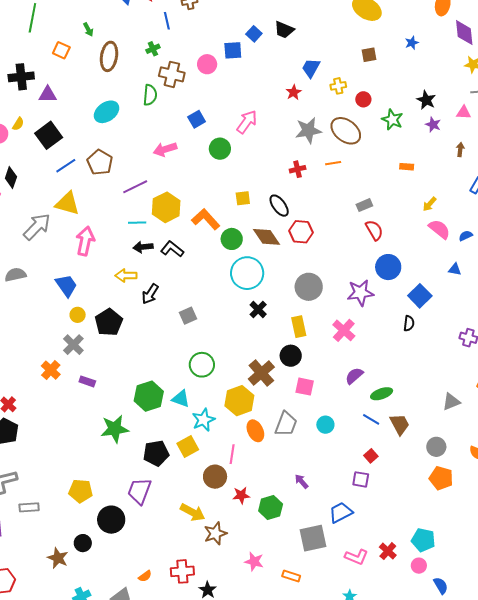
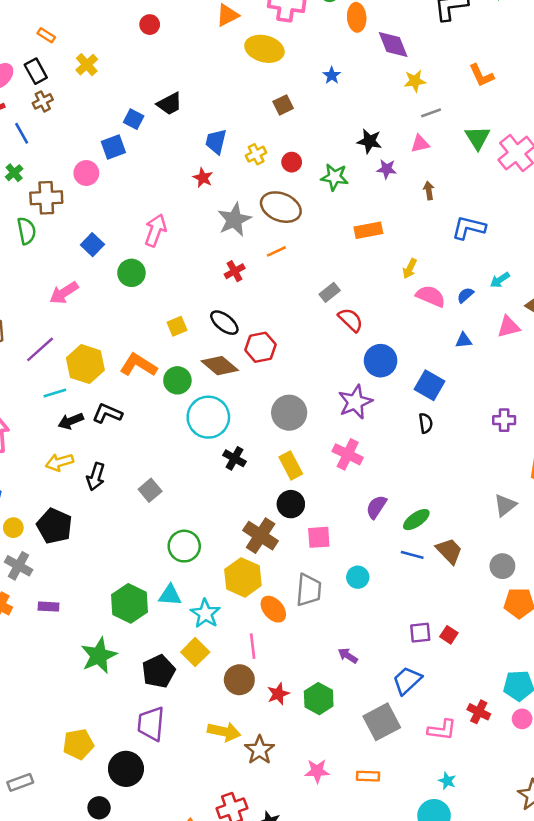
black trapezoid: (284, 30) -> (169, 104), turned -35
orange rectangle: (407, 167) -> (368, 230), size x1.5
red square: (371, 456) -> (449, 635), moved

